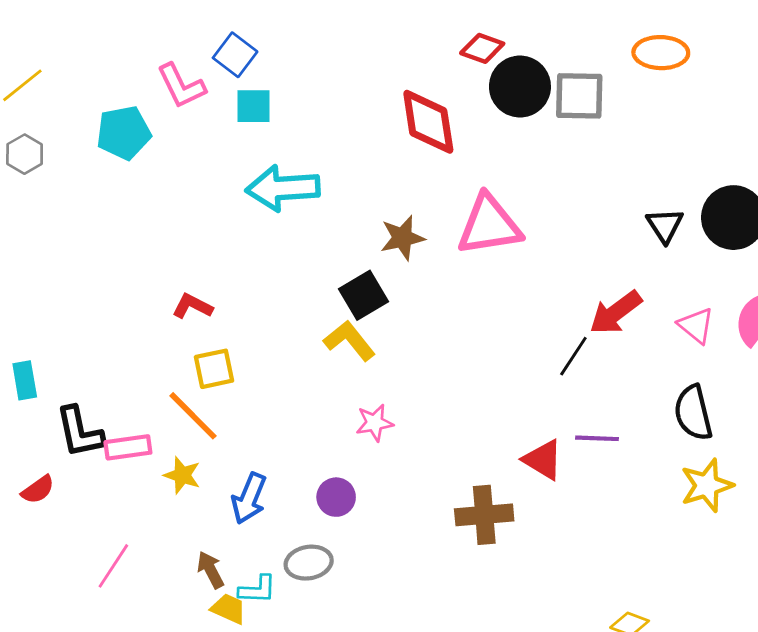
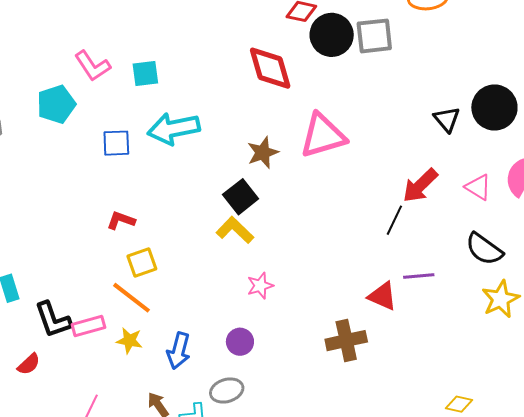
blue square: (235, 55) -> (116, 143), moved, turned -32
black semicircle: (693, 413) -> (484, 249), turned -33

